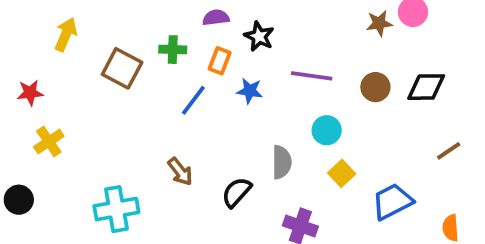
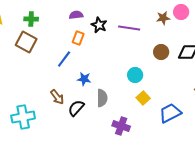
green cross: (173, 50) -> (31, 19), moved
purple line: (312, 76) -> (129, 28), moved
blue star: (250, 91) -> (84, 79), moved
gray semicircle: (282, 162) -> (102, 98), moved
black semicircle: (237, 192) -> (76, 108), moved

